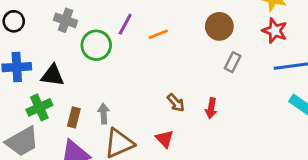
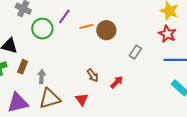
brown circle: (219, 26) -> (106, 30), moved
red arrow: (211, 108) -> (117, 82), turned -152
brown rectangle: (74, 117) -> (23, 67), moved

